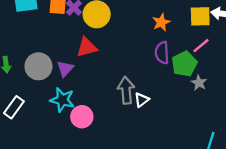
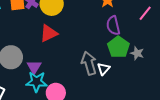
green pentagon: (184, 64) -> (118, 47), moved
purple triangle: (65, 69) -> (34, 67), moved
gray star: (199, 83) -> (137, 53), moved

